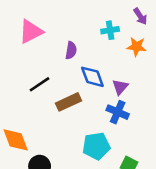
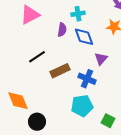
cyan cross: (110, 30) -> (78, 14), moved
blue diamond: (92, 77) -> (84, 37), moved
blue cross: (118, 112) -> (87, 79), moved

